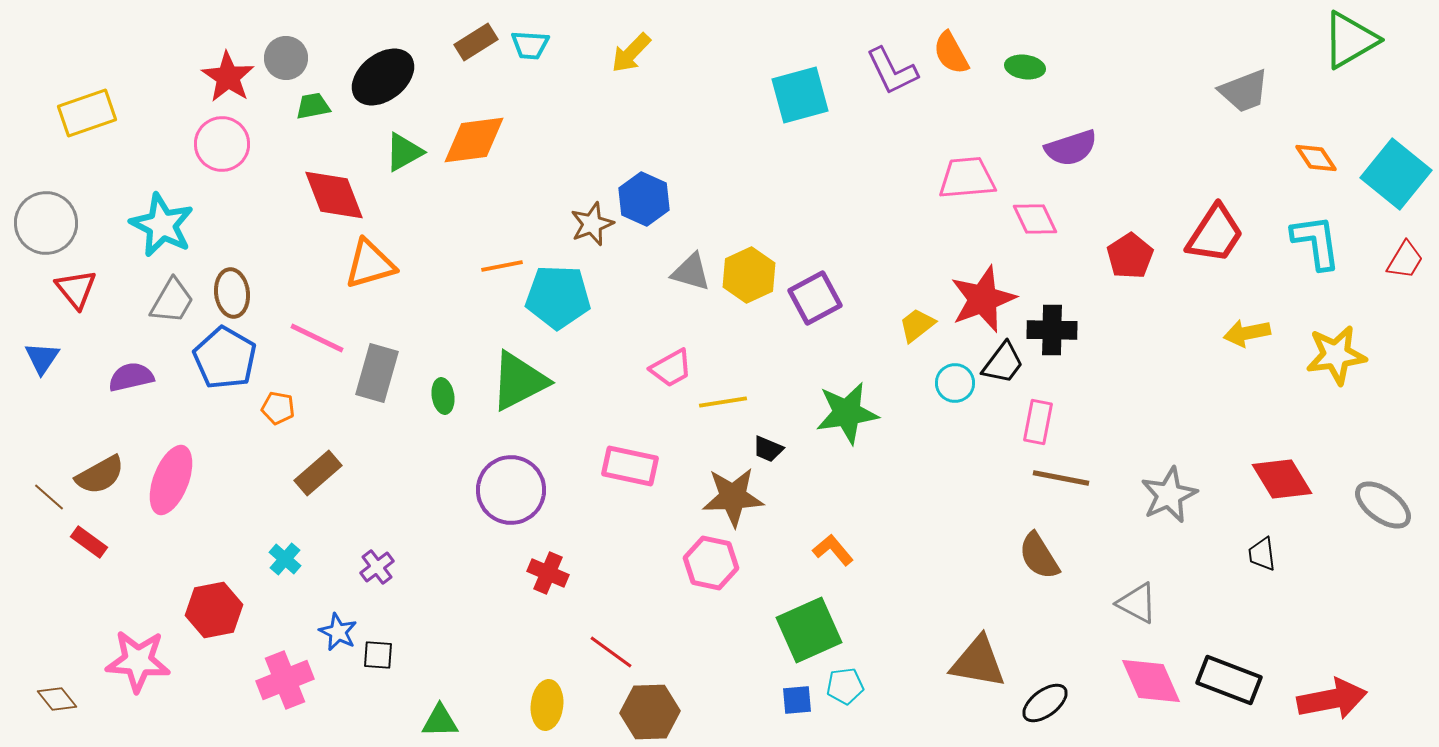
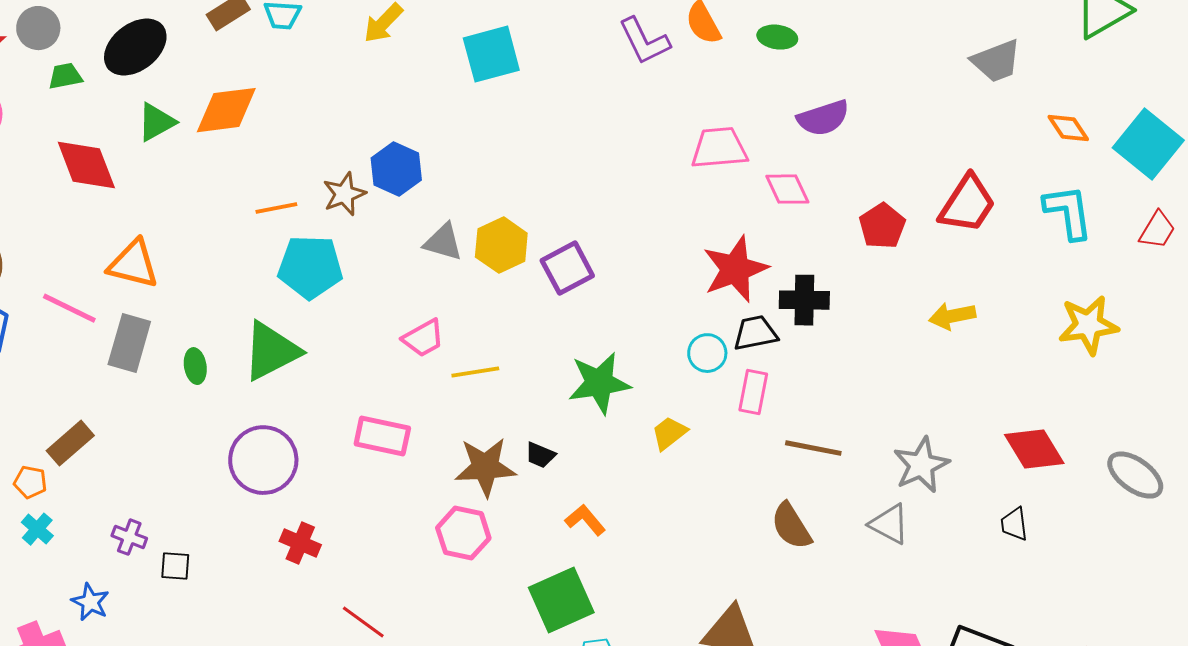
cyan square: (800, 95) -> (491, 54), moved
orange triangle: (370, 264) -> (133, 264), moved, turned 30
orange line: (502, 266) -> (276, 208), moved
yellow trapezoid: (917, 325) -> (669, 433), moved
yellow arrow: (1247, 333) -> (952, 316), moved
black trapezoid: (1003, 363) -> (755, 333), turned -138
orange pentagon: (278, 408) -> (30, 482), moved
pink rectangle: (1038, 422) -> (753, 392), moved
black trapezoid: (768, 449) -> (540, 455), moved
purple cross: (377, 567) -> (129, 537), turned -32
gray triangle: (1137, 603) -> (889, 524), moved
black square: (378, 655) -> (175, 566), moved

